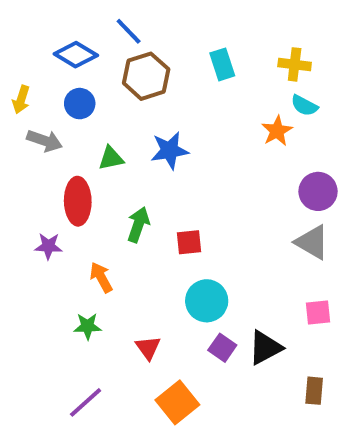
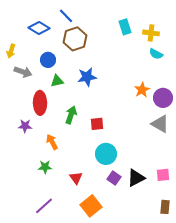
cyan rectangle: (222, 64) -> (125, 27), moved
blue circle: (80, 104) -> (48, 60), moved
orange star: (277, 131) -> (142, 90), moved
pink square: (318, 313) -> (163, 175), moved
brown rectangle: (314, 391) -> (165, 207), moved

